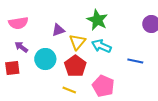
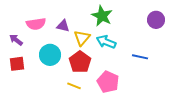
pink semicircle: (18, 23) -> (36, 24), moved
purple triangle: (58, 30) -> (63, 26), turned 32
purple arrow: (21, 47) -> (16, 40), moved

